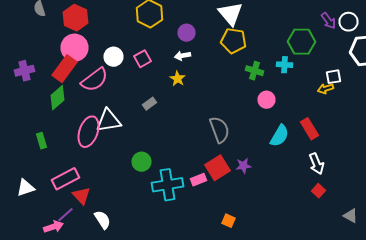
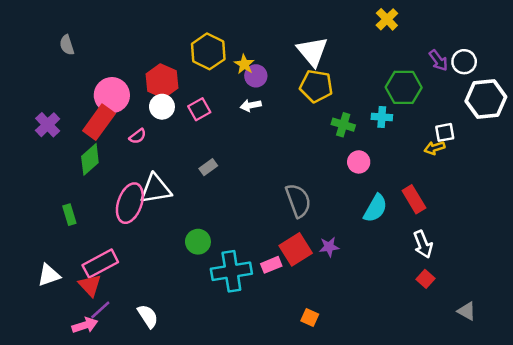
red hexagon: (76, 18) -> (162, 81), moved
purple cross: (24, 71) -> (48, 125), turned -30
yellow star: (178, 79) -> (244, 64), moved
pink semicircle: (94, 80) -> (138, 136), size x0.5
red triangle: (82, 196) -> (90, 285), moved

